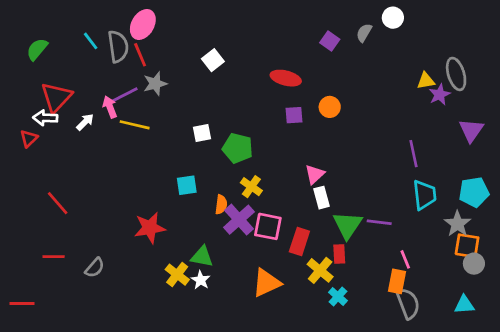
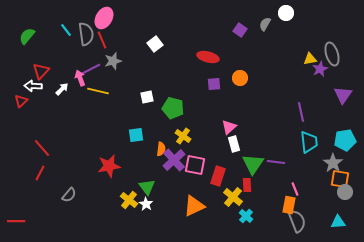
red triangle: (56, 97) -> (41, 71), size x0.7
red line: (54, 257) -> (40, 173), moved, turned -63
green triangle: (202, 257) -> (147, 187), turned 42

